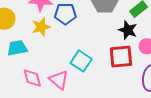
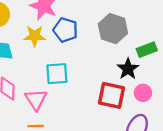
cyan square: (81, 61) -> (57, 74), moved, turned 35

